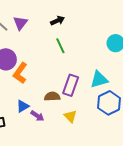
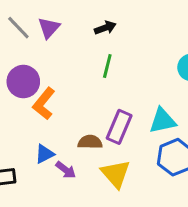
green line: (60, 46) -> (107, 66), turned 35
yellow triangle: (70, 116) -> (116, 174), size x1.5

